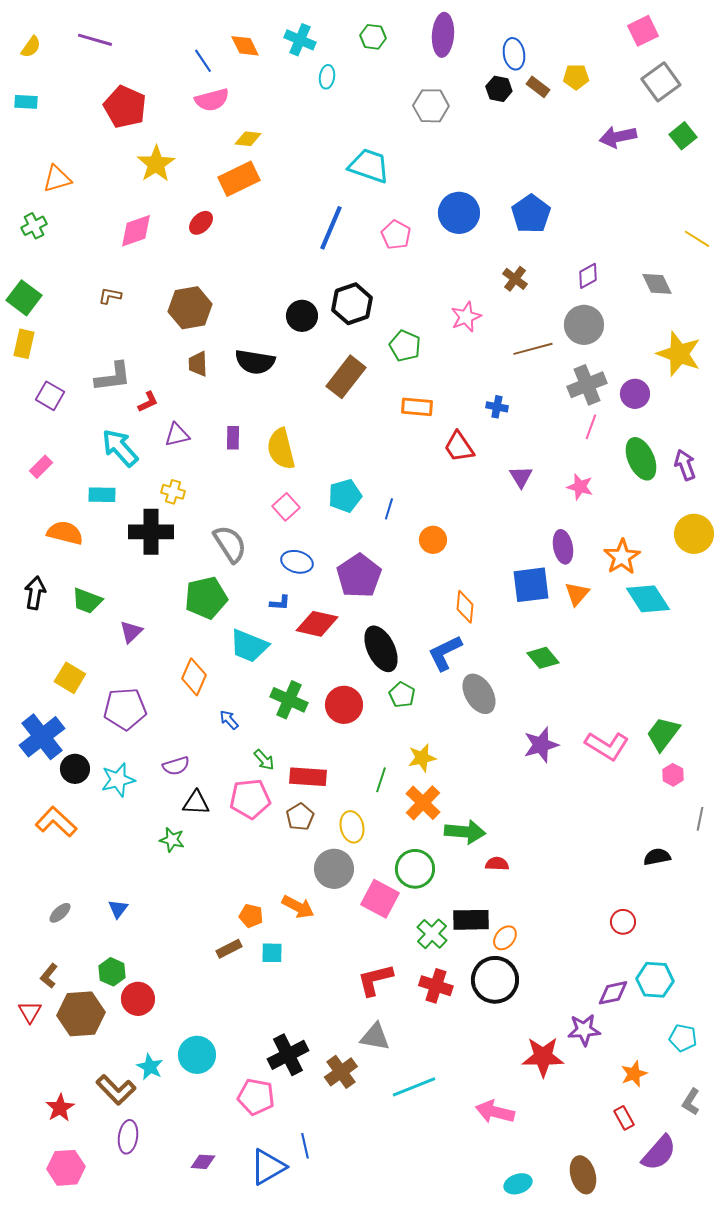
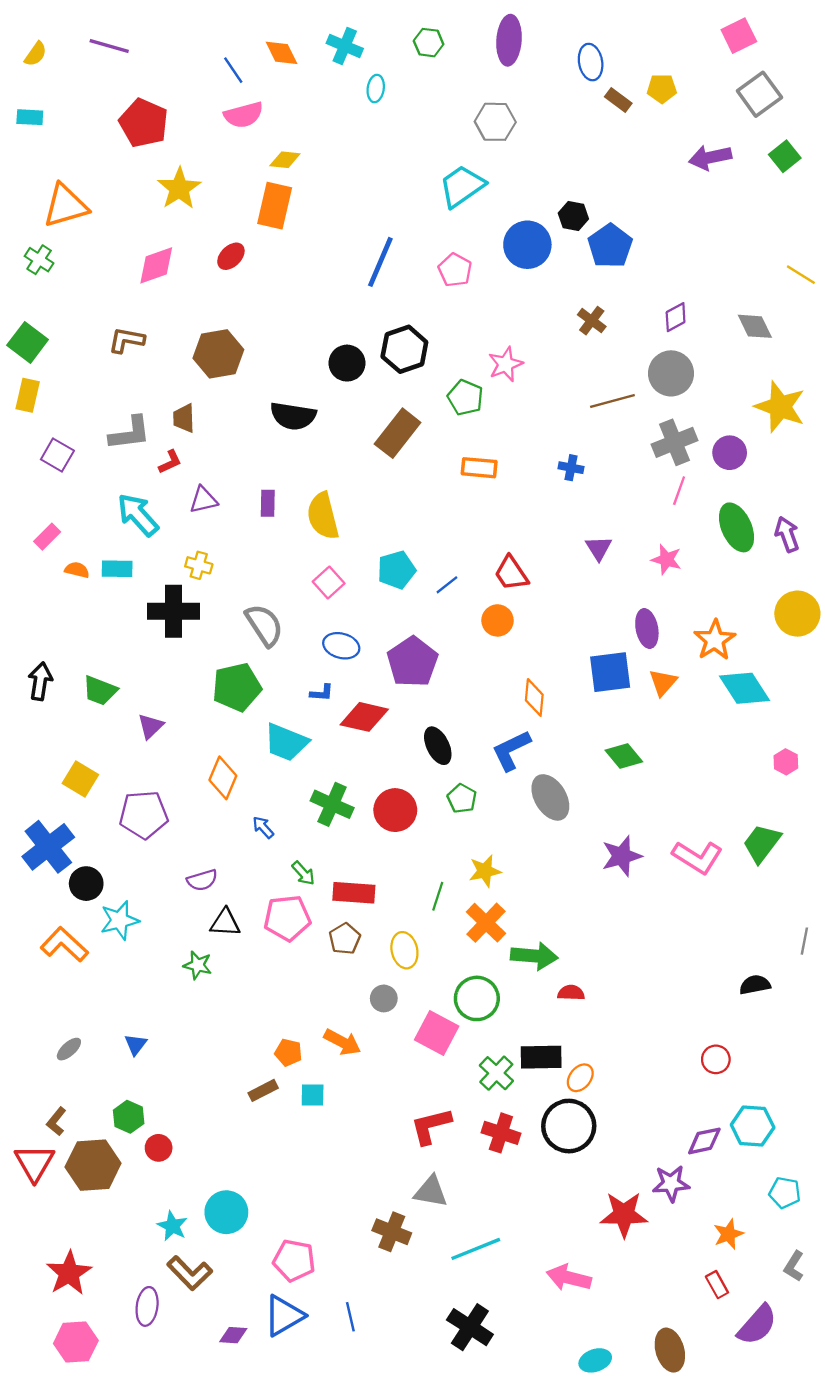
black hexagon: (499, 89) -> (573, 216), moved
cyan trapezoid: (369, 166) -> (462, 186), moved, turned -54
orange triangle: (57, 179) -> (65, 206), size x1.4
orange rectangle: (239, 179) -> (275, 206), turned -51
green cross: (34, 226) -> (39, 260), turned -30
brown L-shape: (110, 296) -> (126, 340), size x1.4
pink star: (466, 317) -> (506, 364), moved
brown trapezoid: (198, 364) -> (184, 418), moved
red trapezoid: (459, 447) -> (511, 573), moved
blue line: (389, 509) -> (447, 585), turned 35
orange semicircle: (65, 533) -> (77, 570), moved, size x0.6
black ellipse: (381, 649) -> (438, 746), size x0.7
pink hexagon: (673, 775) -> (786, 762), moved
cyan star: (118, 780) -> (119, 920), moved
gray circle: (334, 869) -> (384, 998), size x0.6
red circle: (138, 999) -> (159, 1148), size x0.7
red triangle: (30, 1012) -> (34, 1163), size x1.5
black cross: (288, 1055) -> (470, 1327), moved, turned -30
brown cross: (341, 1072) -> (392, 1232), turned -32
brown L-shape: (116, 1090) -> (190, 1273), moved
red star: (60, 1108) -> (69, 1273), size x1.4
blue triangle: (268, 1167) -> (284, 1316), moved

